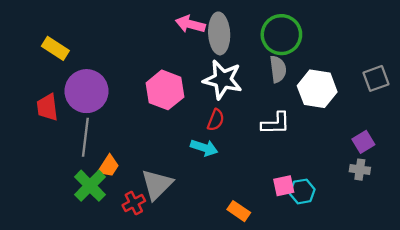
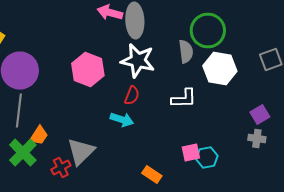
green circle: (281, 35) -> (208, 30), moved

